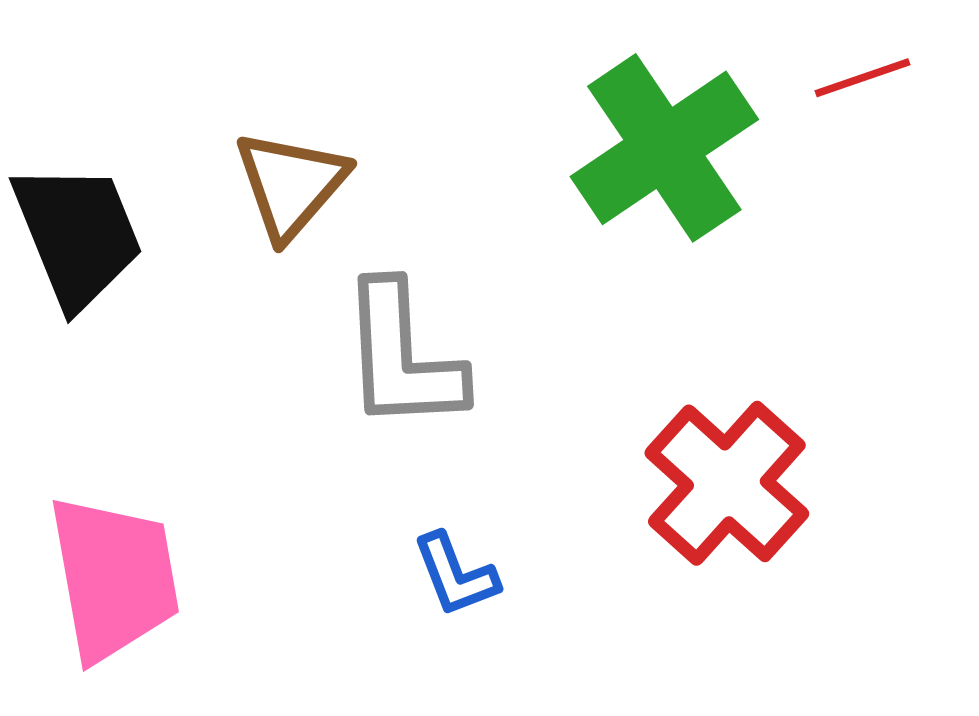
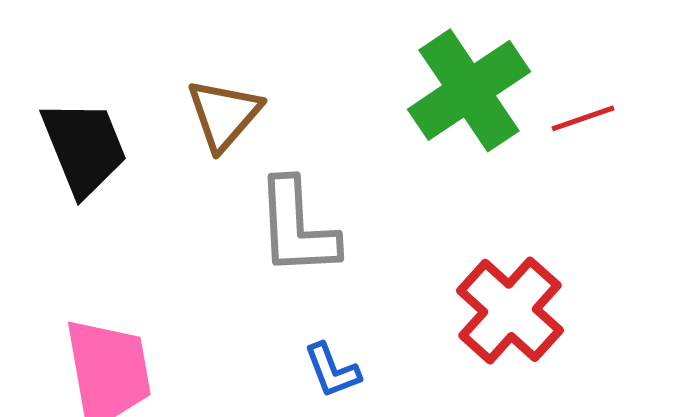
red line: (863, 78) -> (583, 118), moved

